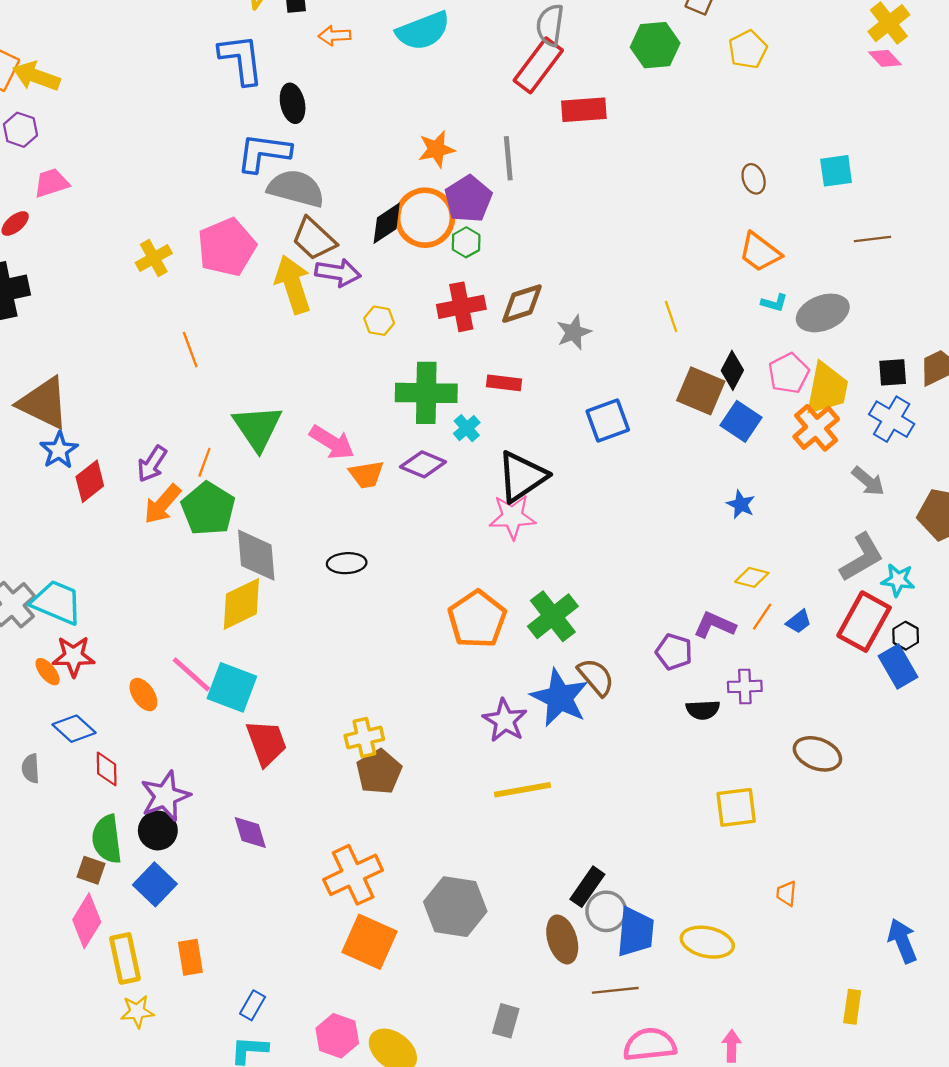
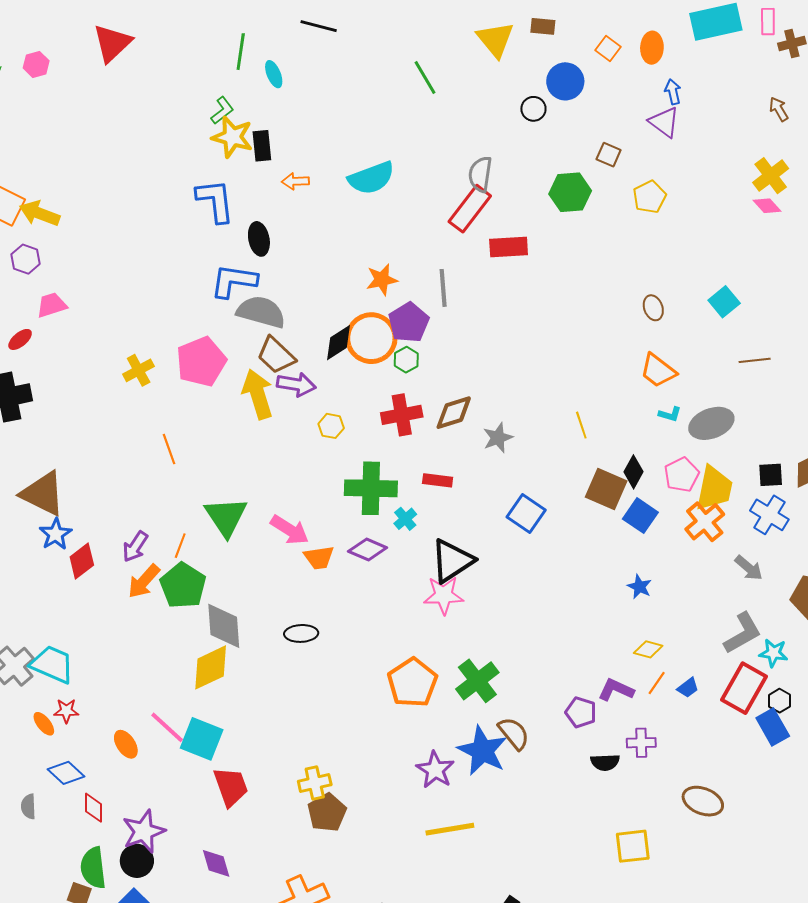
cyan square: (836, 171) -> (724, 302), turned -32
blue square: (608, 420) -> (526, 514), turned -36
red star: (74, 656) -> (66, 711), size x0.7

